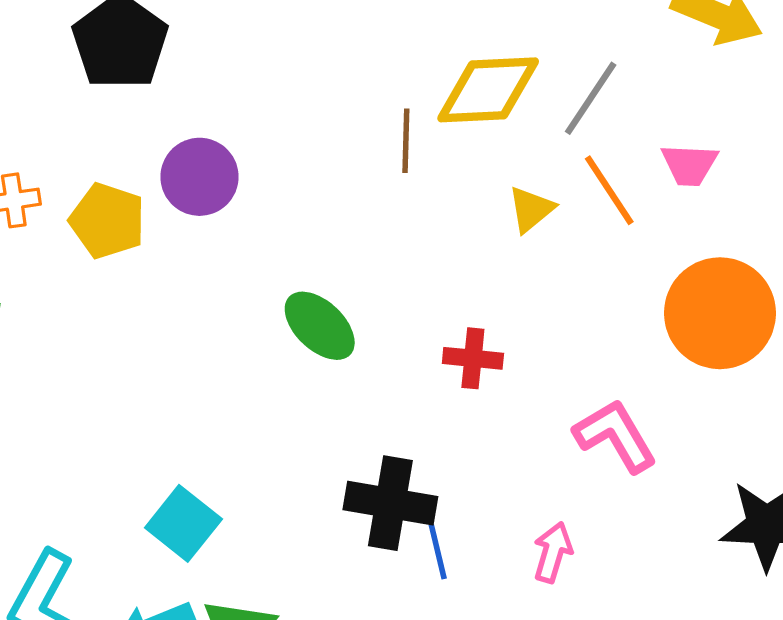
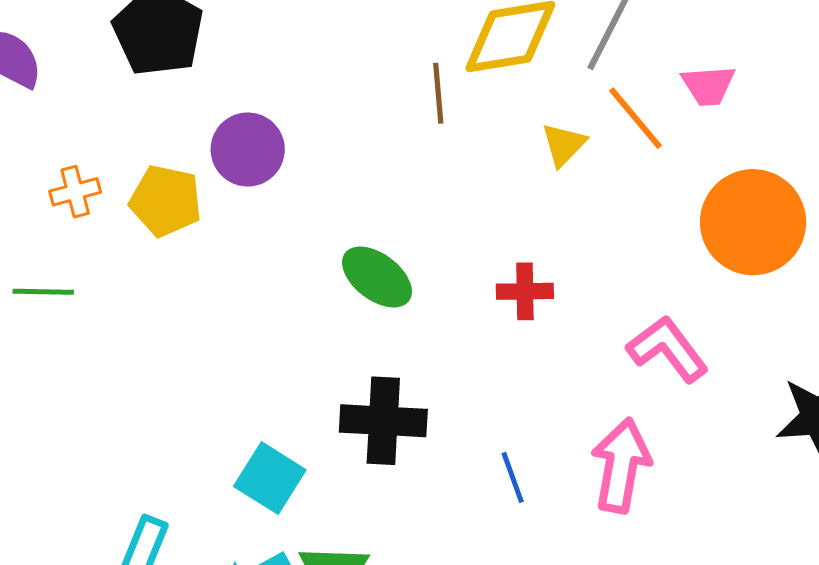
black cross: (390, 503) -> (383, 421), moved
pink arrow: (553, 552) -> (621, 466), size x1.6

